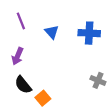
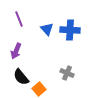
blue cross: (89, 33) -> (70, 30), moved
gray cross: (98, 80) -> (67, 73), moved

